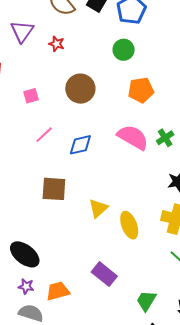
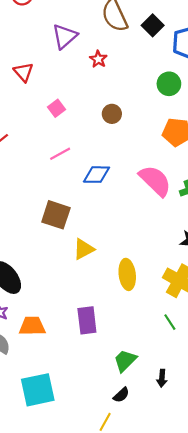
brown circle: (80, 89) -> (112, 114), size x0.6
pink square: (31, 96) -> (56, 108), turned -35
yellow triangle: (98, 208) -> (84, 249), moved
purple rectangle: (104, 274) -> (87, 320), turned 30

